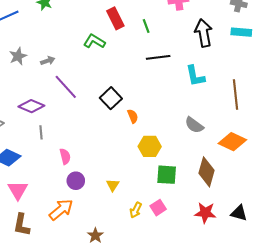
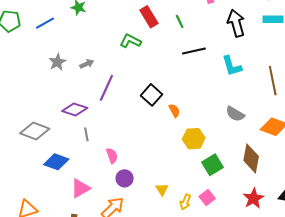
purple line: (66, 87) -> (106, 88), turned 72
green square: (167, 175) -> (213, 165), turned -30
yellow triangle: (113, 185) -> (162, 189), moved
pink triangle: (18, 190) -> (80, 188), moved, turned 35
red star: (205, 213) -> (253, 198), turned -30

